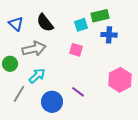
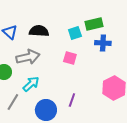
black semicircle: (45, 23) -> (39, 31), turned 132
purple line: (78, 92) -> (72, 100), turned 72

